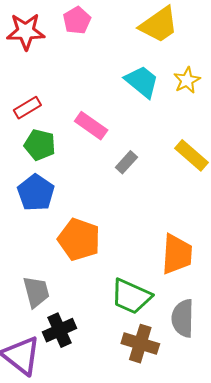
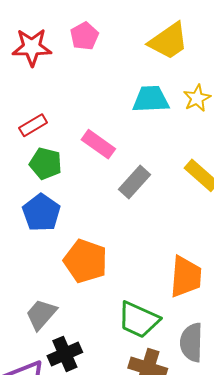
cyan trapezoid: (142, 82) -> (151, 99), turned -42
gray rectangle: (126, 162) -> (135, 182), size x1.4
gray trapezoid: (36, 292) -> (41, 314), turned -124

